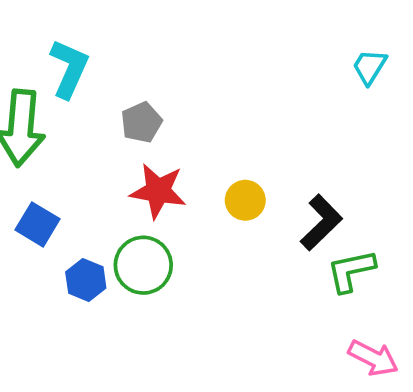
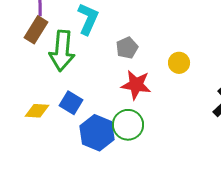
yellow circle: (245, 200) -> (179, 63), moved
blue hexagon: (86, 280) -> (97, 133), size x1.6

